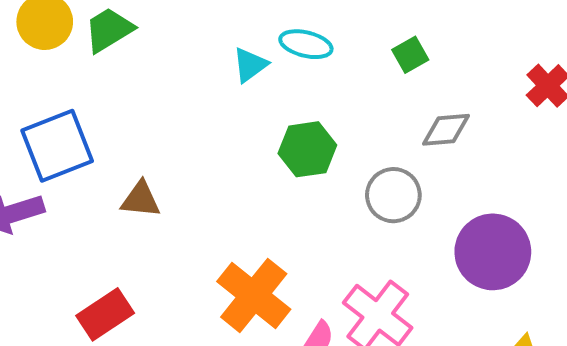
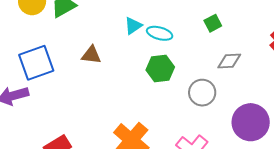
cyan ellipse: (306, 44) -> (160, 33), moved
brown triangle: (141, 199) -> (91, 55), moved

